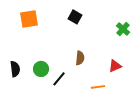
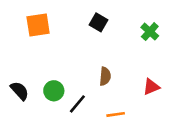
green cross: (123, 29) -> (150, 32), moved
black semicircle: (15, 69) -> (20, 91), turned -35
orange line: (98, 87) -> (116, 114), moved

